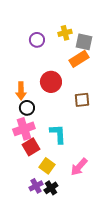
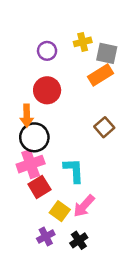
red circle: (51, 82) -> (47, 90), moved
brown square: (82, 100) -> (104, 127), turned -35
black circle: (27, 108) -> (34, 137), size x1.5
pink arrow: (79, 167) -> (84, 206), moved
black cross: (51, 188) -> (79, 240), moved

